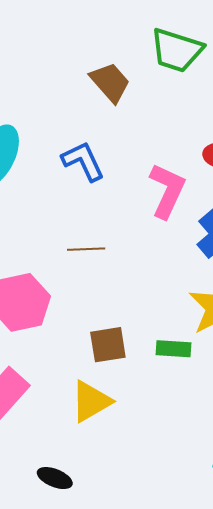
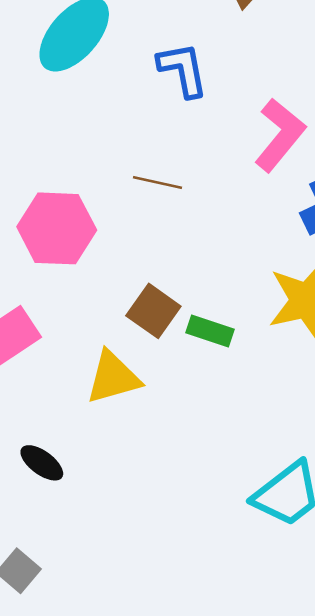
brown square: (108, 345) -> (153, 311), turned 30
green rectangle: (174, 349) -> (210, 331), moved

